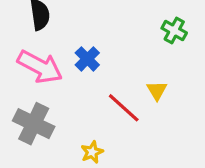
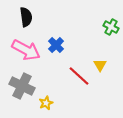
yellow star: (92, 152) -> (46, 103), moved

